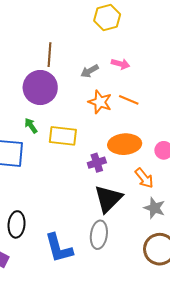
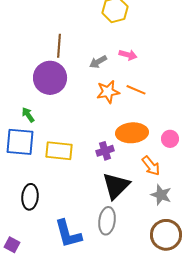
orange star: (100, 102) -> (108, 92), turned -30
green arrow: (31, 126) -> (28, 115), moved
yellow rectangle: (63, 136) -> (59, 151), moved
black ellipse: (17, 224) -> (30, 197), moved

